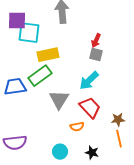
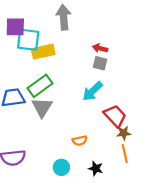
red arrow: (96, 41) -> (100, 48), turned 80
yellow rectangle: (48, 55) -> (43, 52), moved
gray triangle: (59, 100) -> (42, 107), moved
red trapezoid: (90, 108) -> (115, 116), moved

